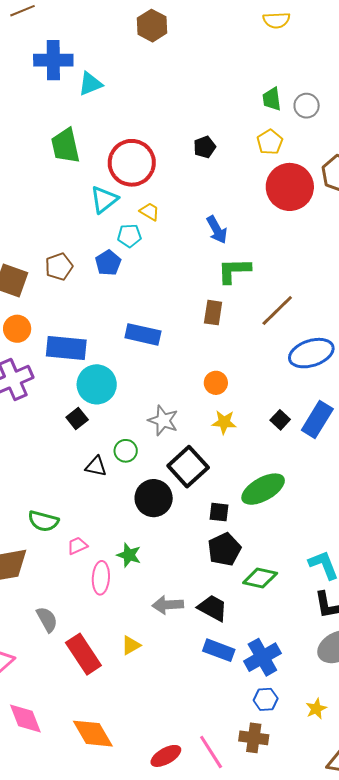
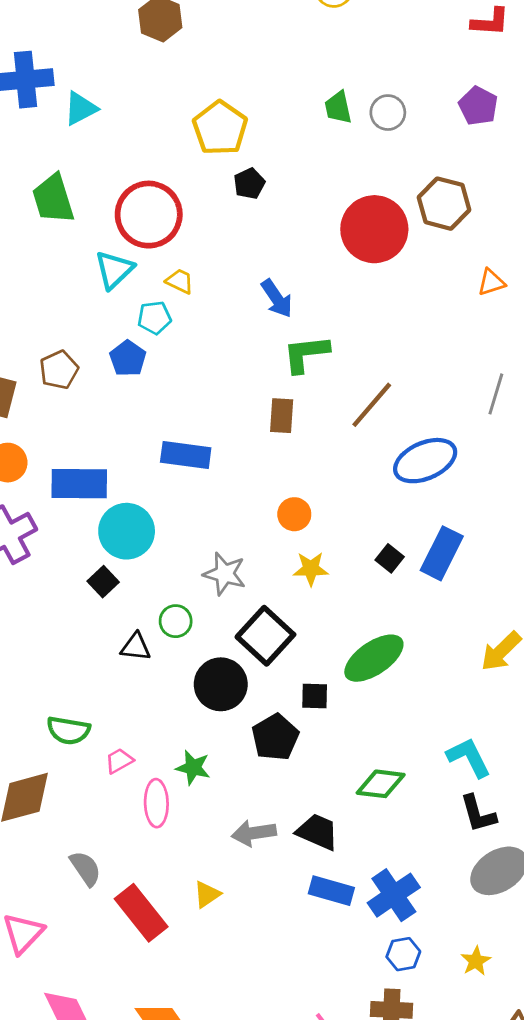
yellow pentagon: (270, 142) -> (220, 128), moved, size x1.5
black pentagon: (224, 549) -> (275, 737), moved

